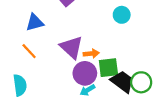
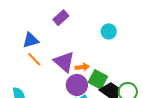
orange line: (29, 51) -> (34, 59), moved
green square: (108, 68) -> (98, 79), turned 36

